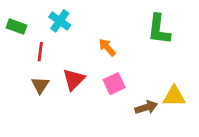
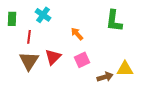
green rectangle: (17, 27) -> (12, 19), turned 72
brown triangle: (40, 85) -> (29, 61), size x1.5

